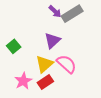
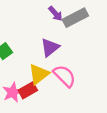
red rectangle: (45, 82) -> (28, 90), moved

